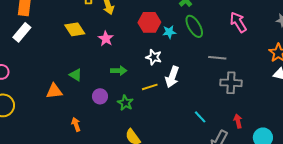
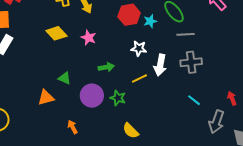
gray line: (217, 58) -> (185, 34), moved
gray cross: (231, 83) -> (191, 62), moved
purple circle: (100, 96) -> (92, 96), size x1.5

